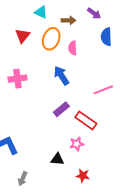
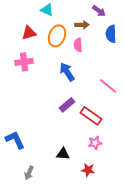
brown arrow: (69, 20) -> (82, 25), moved
red triangle: (23, 36) -> (29, 33), turned 35
pink cross: (17, 79) -> (24, 62), moved
pink line: (103, 90) -> (108, 86), turned 60
pink star: (77, 144) -> (95, 143), moved

